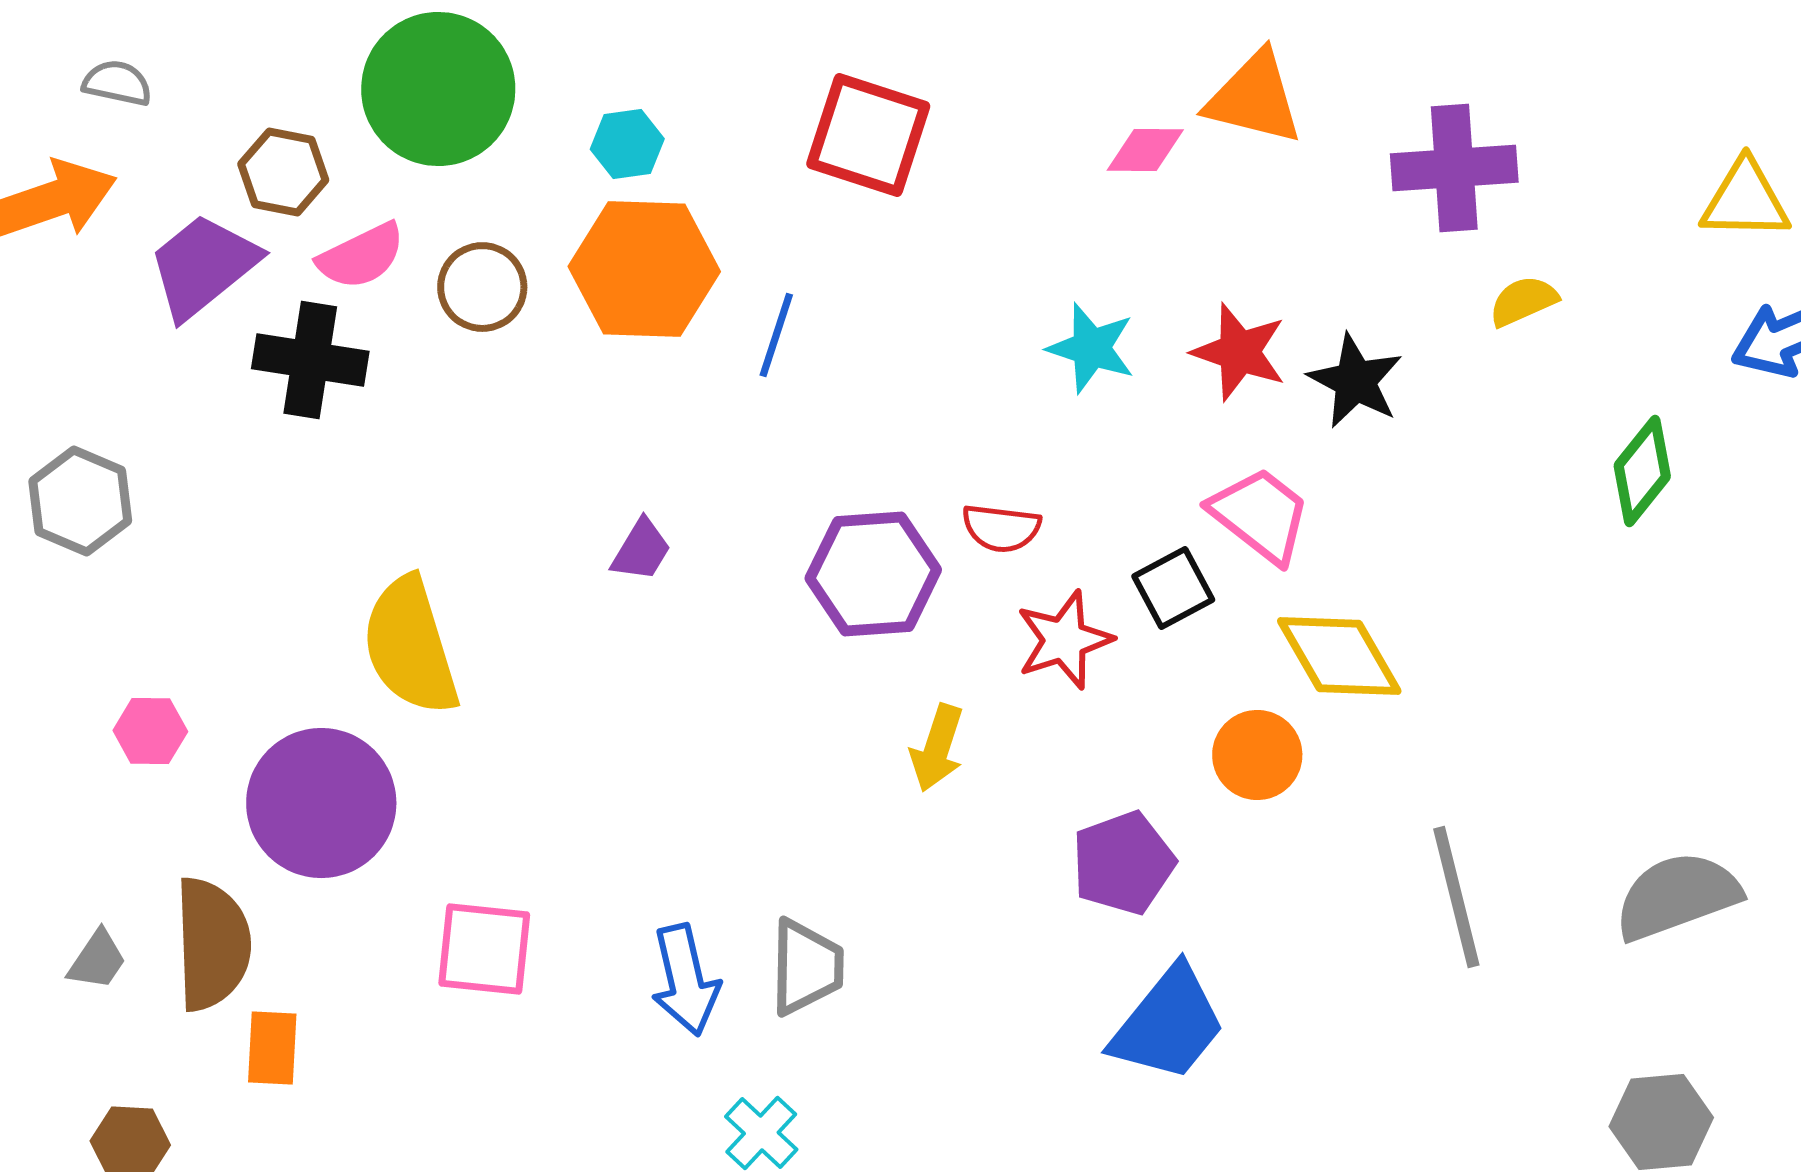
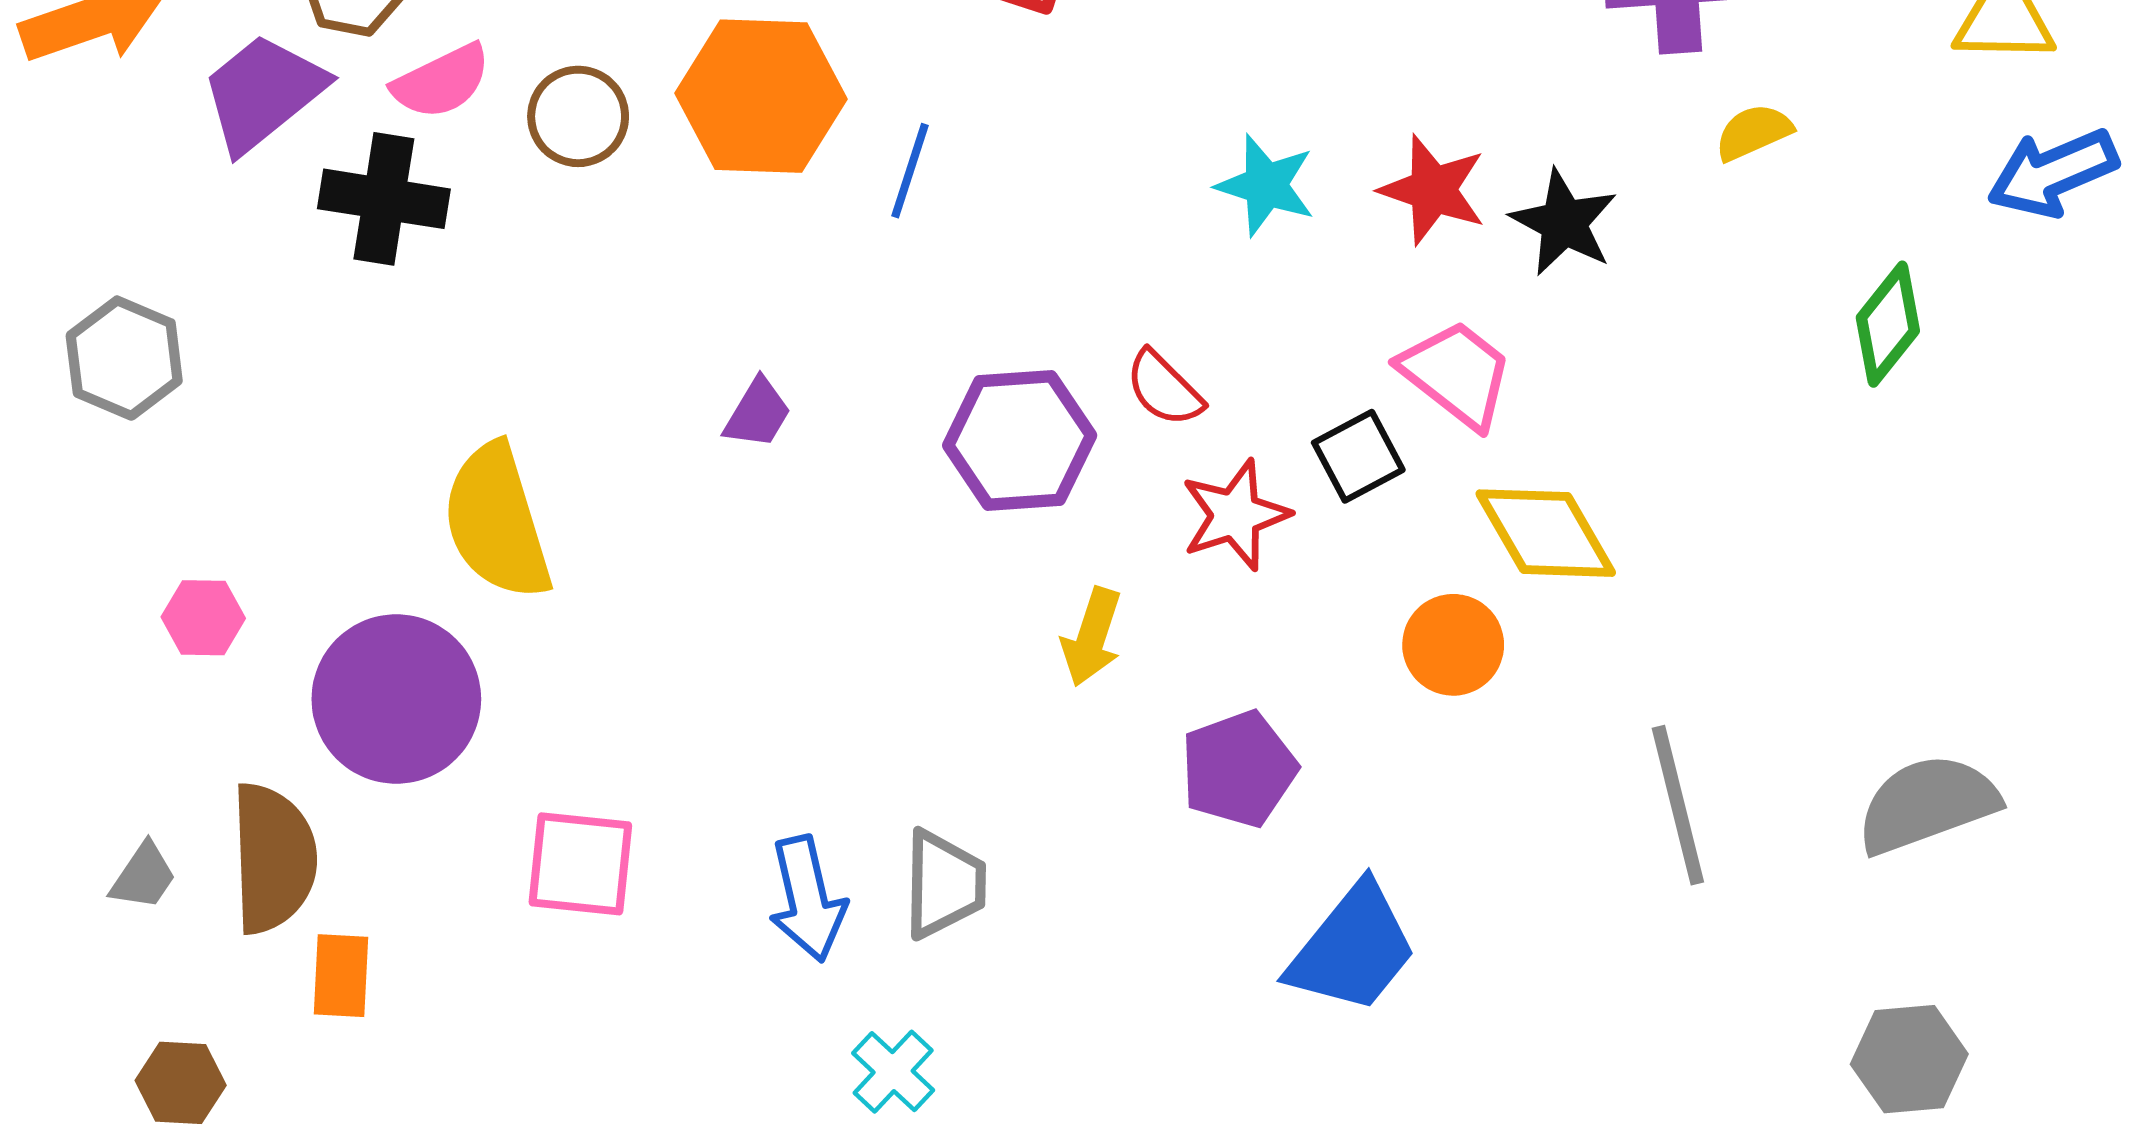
red semicircle: (1001, 528) -> (1164, 389), turned 38
purple pentagon: (1123, 863) -> (1239, 769), moved

